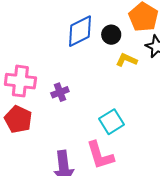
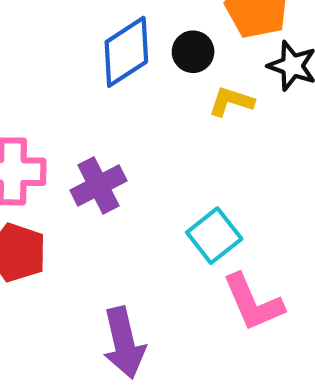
purple cross: (60, 92) -> (98, 185), size x1.4
pink L-shape: (100, 155) -> (253, 302), moved

